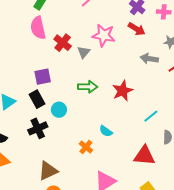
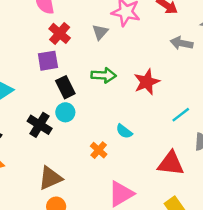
red cross: (63, 43) -> (60, 33), moved
black rectangle: (37, 99) -> (65, 87), moved
cyan circle: (59, 110) -> (65, 112), moved
black cross: (38, 128) -> (40, 125), turned -36

